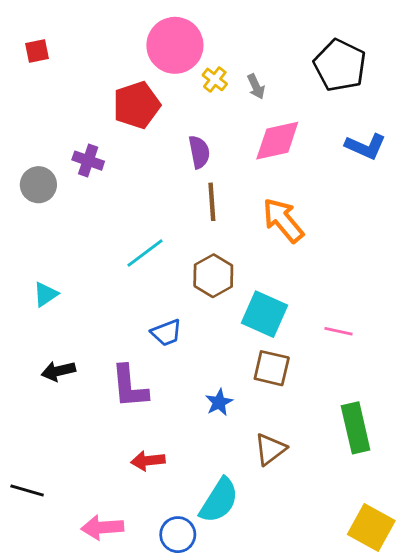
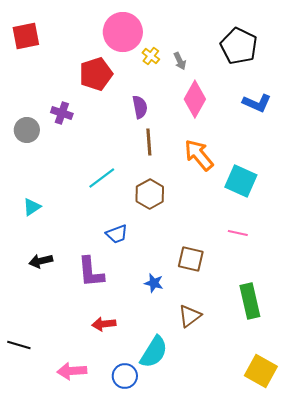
red square: (37, 51) -> (26, 36), size x1.6
pink diamond: (277, 141) -> (195, 99), turned -48
cyan square: (265, 314) -> (241, 181), moved
blue star: (219, 402) -> (154, 283), turned -30

